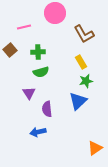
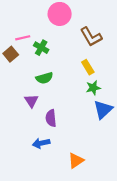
pink line: (24, 27) -> (23, 38), moved
green cross: (38, 52) -> (41, 48), moved, turned 32
blue triangle: (78, 101) -> (103, 109), moved
orange triangle: (95, 148) -> (76, 161), moved

